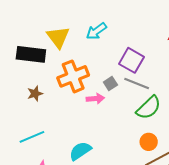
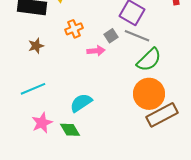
orange cross: (73, 76) -> (74, 29), size x0.6
orange circle: (149, 142) -> (149, 94), size x1.8

